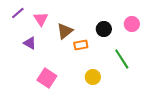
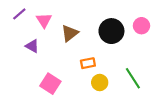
black circle: (104, 29) -> (111, 31), size x1.5
orange rectangle: (81, 45) -> (88, 63), moved
green line: (122, 59) -> (133, 78), moved

